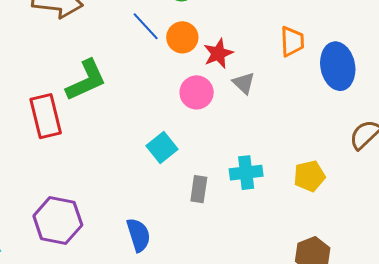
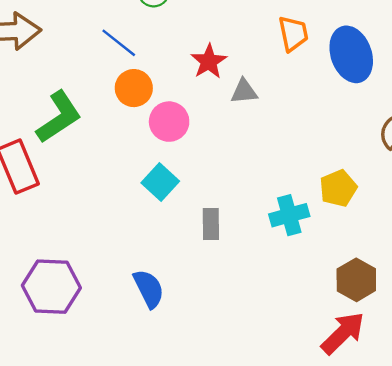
orange circle: (182, 37) -> (134, 88), moved
gray triangle: (244, 83) -> (244, 91), turned -40
pink circle: (197, 92) -> (169, 122), moved
cyan cross: (246, 173) -> (289, 215), moved

